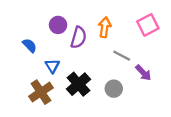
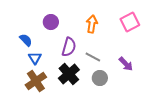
purple semicircle: (79, 37) -> (69, 47), moved
gray line: (122, 56) -> (93, 57), moved
blue triangle: (52, 66) -> (35, 58), moved

